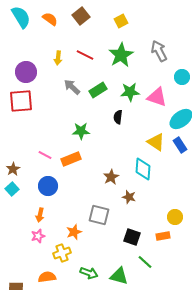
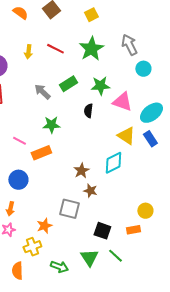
cyan circle: (182, 77) -> (143, 69), moved
gray arrow: (72, 87) -> (42, 92), moved
pink triangle: (157, 97) -> (122, 102), moved
pink line: (45, 155) -> (19, 141), moved
cyan diamond: (143, 169) -> (113, 163), turned 60
brown star: (129, 197) -> (90, 191), moved
green triangle: (119, 276) -> (89, 258), moved, turned 42
orange semicircle: (47, 277) -> (17, 271), turned -84

